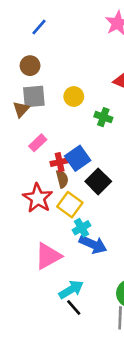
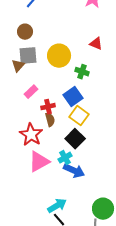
yellow circle: (74, 96) -> (59, 56), size x1.5
blue square: (78, 158) -> (73, 97), moved
black square: (98, 181) -> (75, 139), moved
yellow square: (70, 205) -> (79, 116), moved
pink triangle: (48, 256) -> (39, 162), moved

